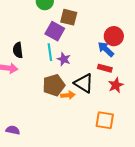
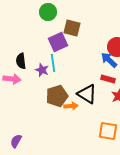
purple square: (55, 31) -> (58, 42), turned 36
purple star: (64, 59) -> (42, 70), moved
purple semicircle: (13, 130) -> (16, 141), turned -72

